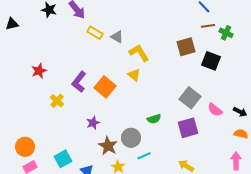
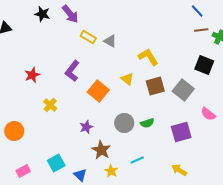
brown square: (186, 47) -> (155, 86), moved
yellow L-shape: (139, 53) -> (148, 57), moved
purple L-shape: (79, 82) -> (72, 71), moved
gray square: (190, 98) -> (183, 90), moved
gray circle: (131, 138) -> (124, 123), moved
orange circle: (25, 147) -> (14, 131), moved

